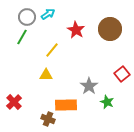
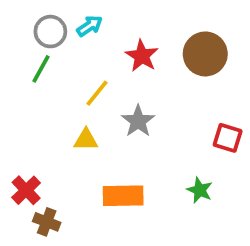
red square: (122, 74) -> (228, 138), turned -35
gray star: (89, 86) -> (138, 121), moved
brown cross: (48, 119) -> (47, 222), moved

